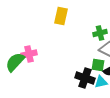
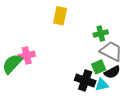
green square: (98, 65) -> (99, 67), turned -32

